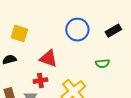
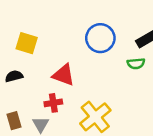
green semicircle: (102, 64) -> (136, 64), moved

